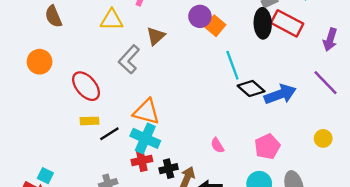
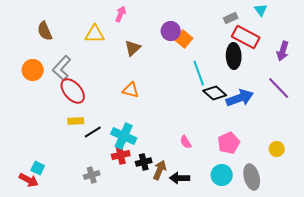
black ellipse: (263, 23) -> (234, 56), moved
gray L-shape: (129, 59) -> (62, 68), moved
orange triangle: (146, 112) -> (131, 90), moved, size x0.7
yellow circle: (323, 138) -> (277, 149), moved

